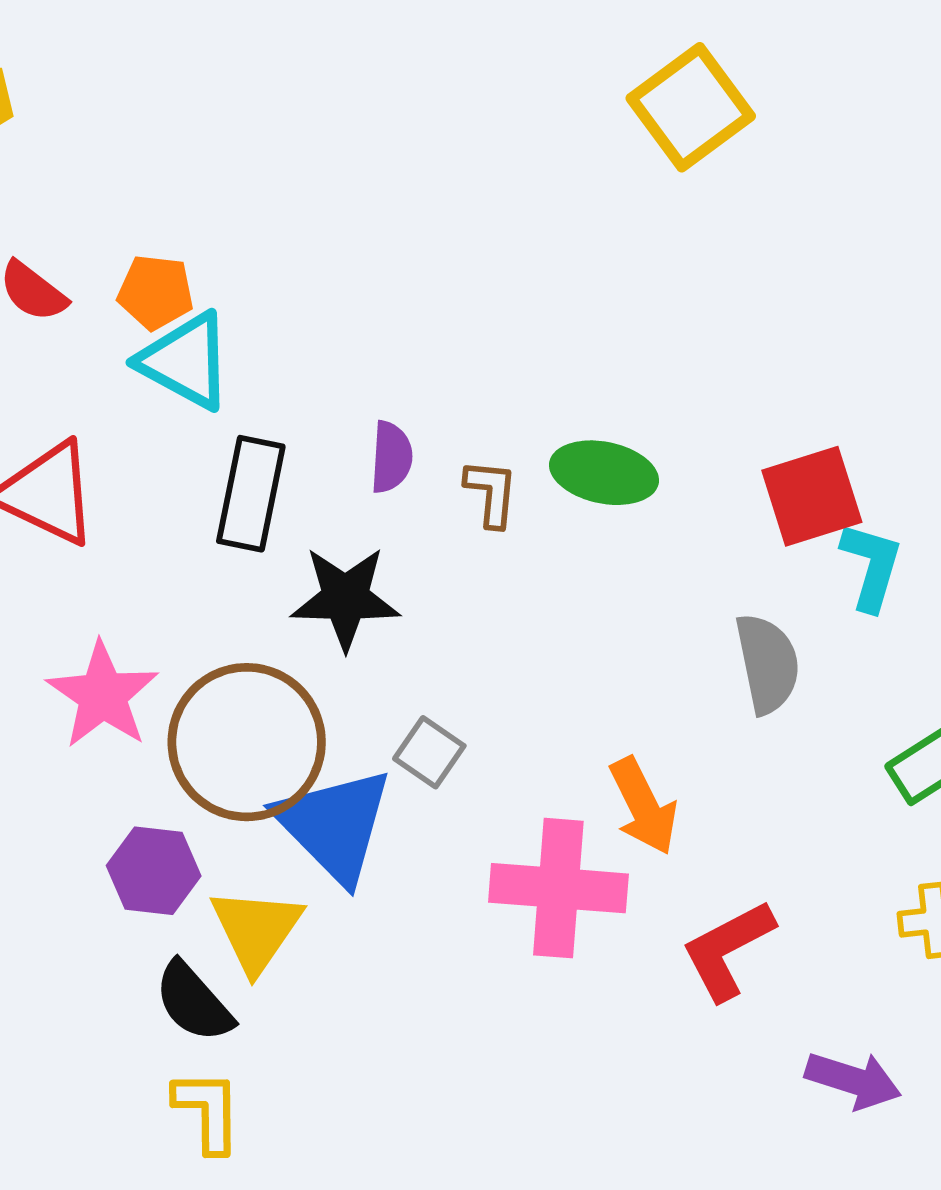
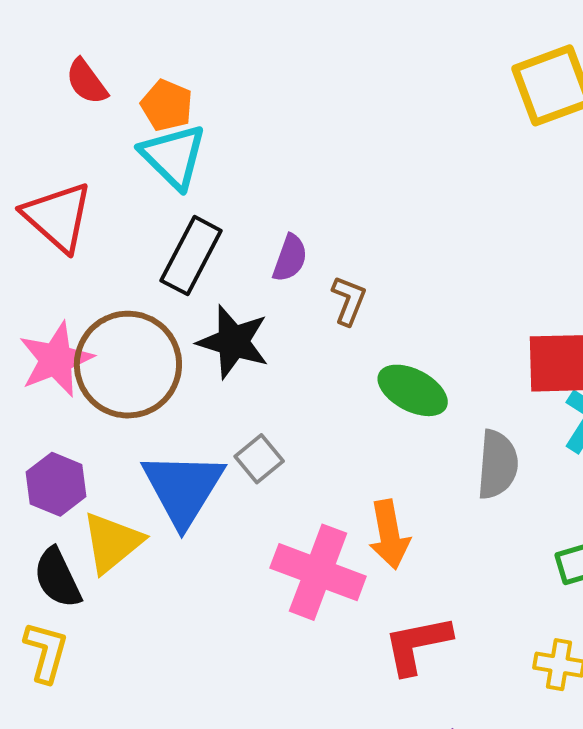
green ellipse: (604, 473) -> (413, 390), moved
brown circle: (247, 742) -> (128, 365), moved

